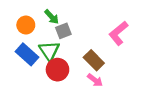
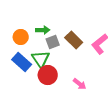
green arrow: (52, 17) -> (43, 30), turned -48
brown rectangle: (94, 60) -> (74, 40), moved

